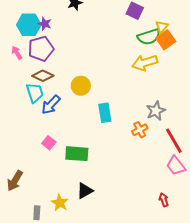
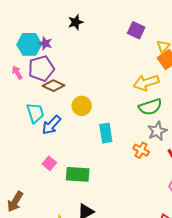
green semicircle: (149, 37) -> (150, 107), moved
brown diamond: (43, 76) -> (53, 86), moved
orange cross: (140, 130) -> (141, 150), turned -35

